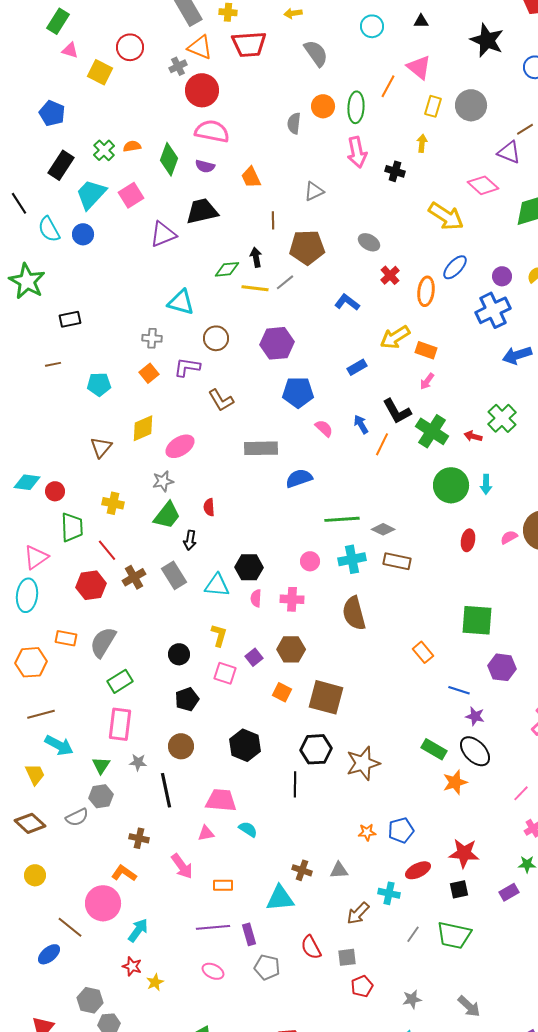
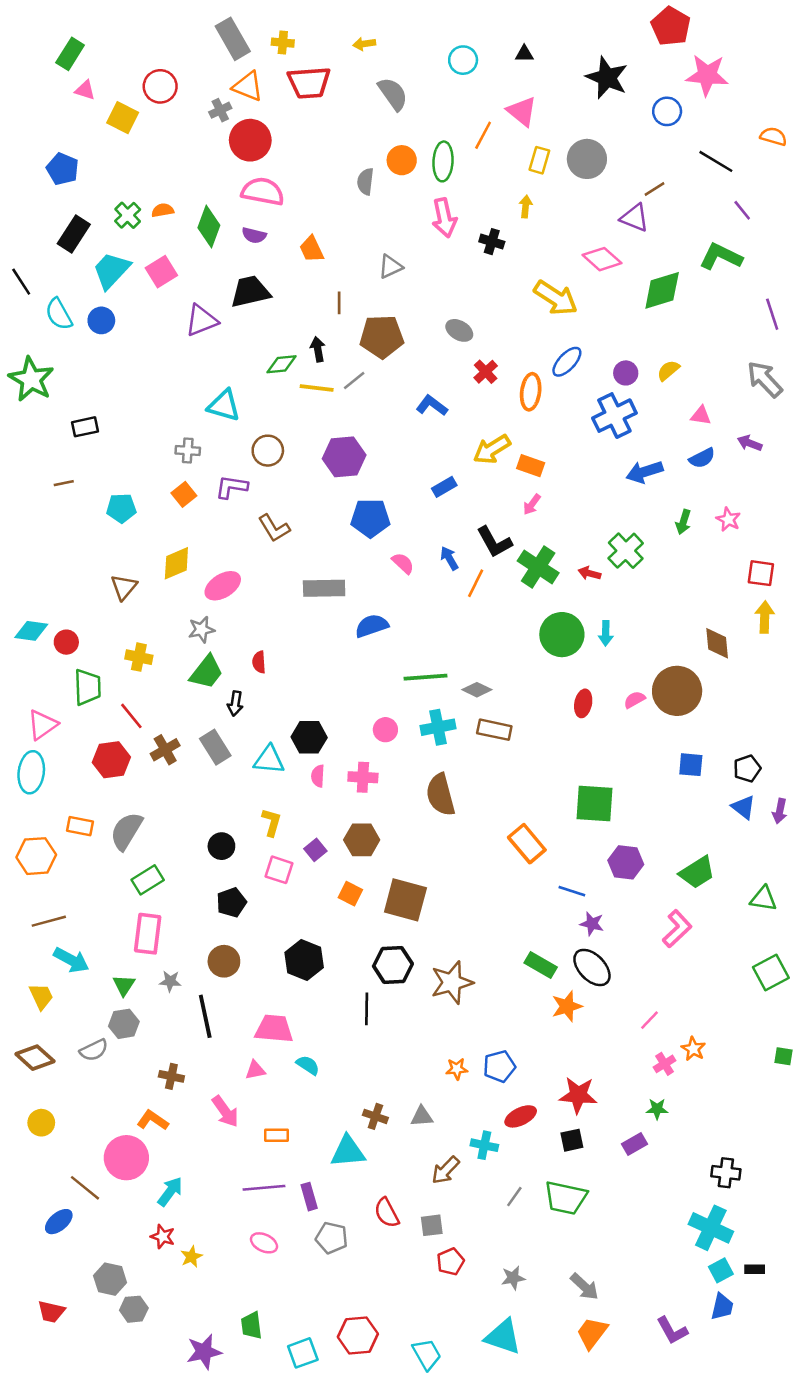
orange rectangle: (423, 652) -> (527, 844), size x1.4

